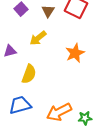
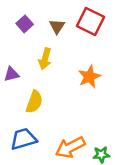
yellow arrow: (38, 38) -> (45, 59), turned -36

